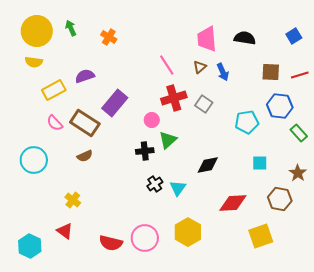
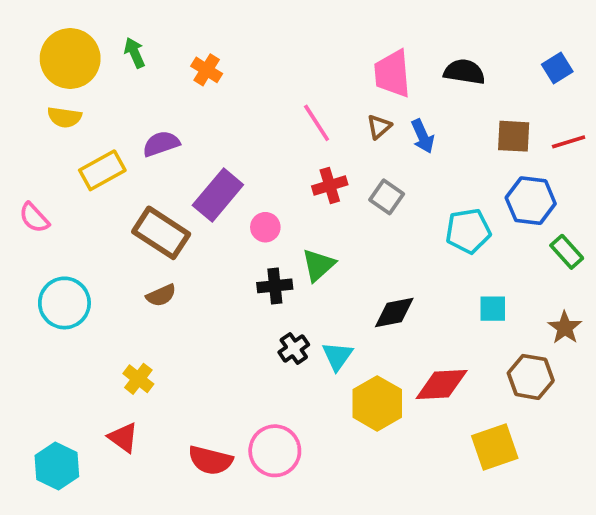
red cross: (174, 98) -> (330, 185), size x0.7
pink circle: (152, 120) -> (265, 227), moved
pink semicircle: (55, 123) -> (34, 218), moved
yellow hexagon: (188, 232) -> (377, 403), moved

